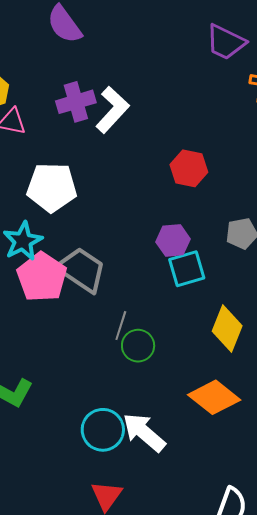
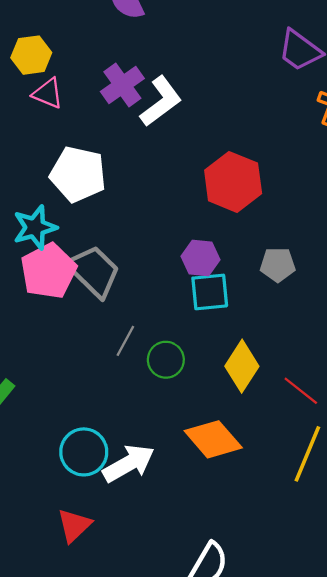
purple cross: (76, 102) -> (122, 85), turned -30
red hexagon: (189, 168) -> (233, 182), size x1.4
green circle: (138, 346) -> (166, 360), moved
white arrow: (144, 432) -> (129, 463), turned 99

